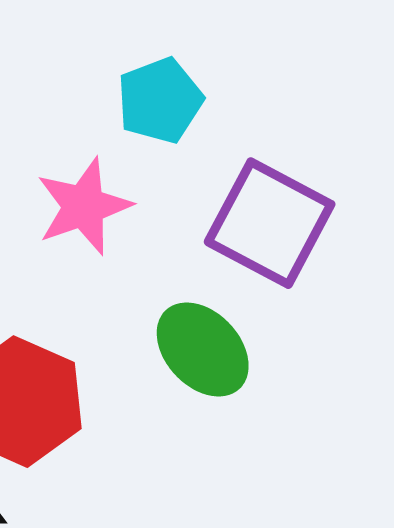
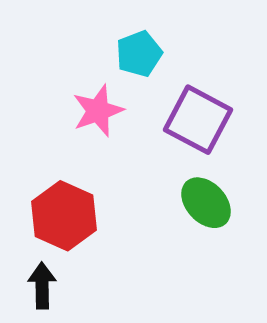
green ellipse: (203, 350) -> (206, 203), moved

